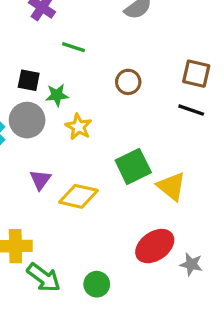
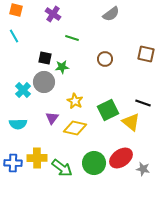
black line: (191, 110) -> (143, 103), moved
yellow star: (78, 127) -> (75, 101), moved
green arrow: (44, 278) -> (62, 168), moved
green circle: (97, 284) -> (94, 163), moved, size x1.5

